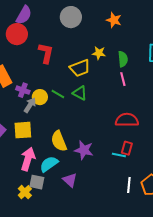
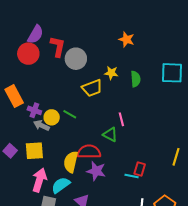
gray circle: (71, 17) -> (76, 59), moved
red L-shape: (46, 53) -> (58, 47), moved
pink line: (123, 79) -> (121, 119), moved
green triangle: (80, 93) -> (110, 135), moved
gray arrow: (30, 105) -> (41, 125), turned -98
red semicircle: (127, 120) -> (89, 152), moved
yellow semicircle: (59, 141) -> (71, 162), turned 35

